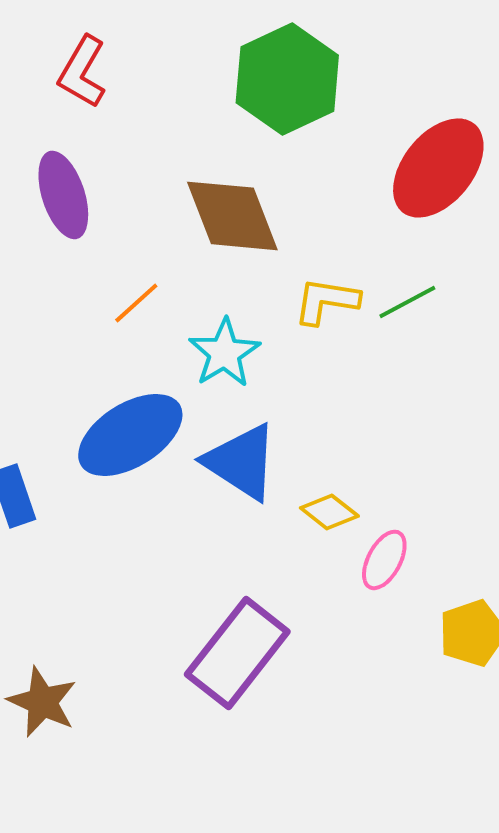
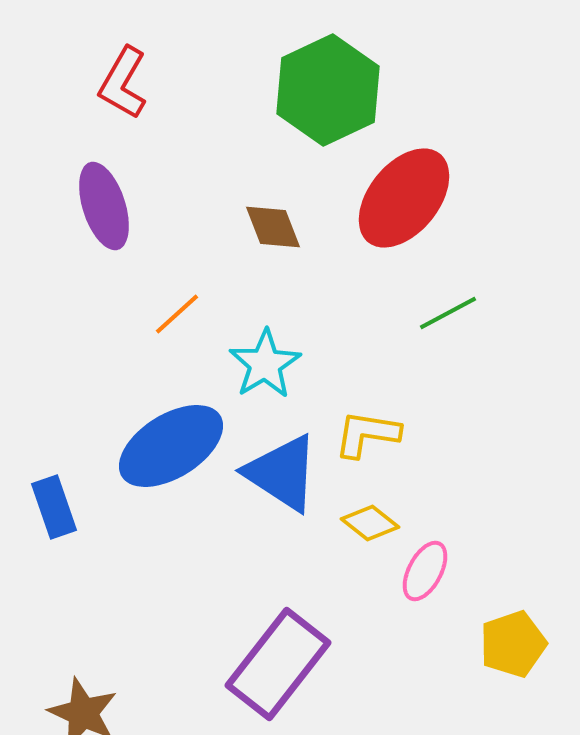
red ellipse: (438, 168) -> (404, 198), moved
brown diamond: (232, 216) -> (273, 227), size x0.6
yellow L-shape: (326, 301) -> (367, 434), moved

